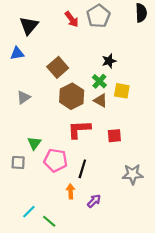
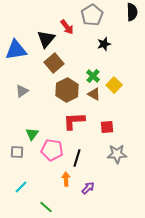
red arrow: (72, 19) -> (67, 27), moved
black triangle: (29, 26) -> (46, 39), moved
blue triangle: (17, 53) -> (16, 50), size x1.6
black star: (109, 61) -> (104, 44), moved
yellow square: (122, 91) -> (114, 85), turned 35
gray star: (133, 174) -> (117, 154), moved
cyan line: (29, 212) -> (21, 187), moved

